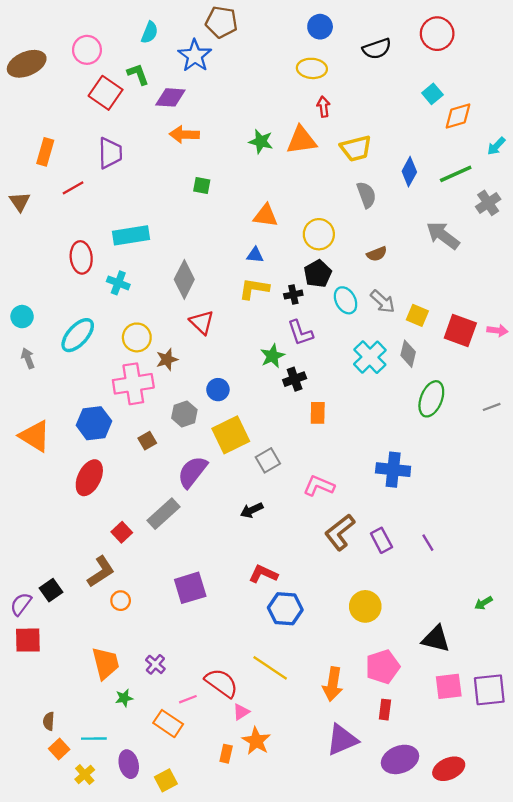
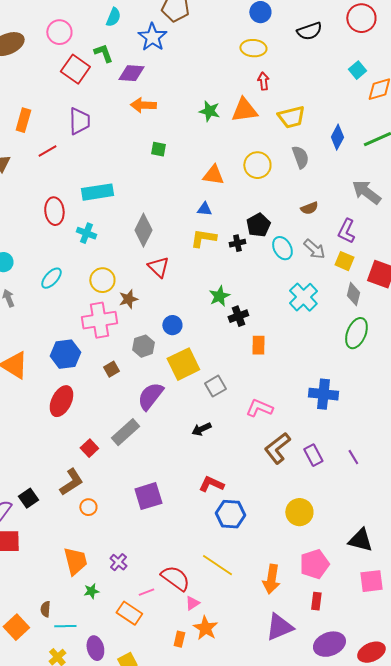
yellow circle: (319, 234) -> (257, 165), moved
purple L-shape: (300, 333) -> (346, 231), moved, turned 45
cyan ellipse: (78, 335) -> (51, 278), size x0.7
gray diamond: (408, 354) -> (353, 294), moved
brown semicircle: (49, 721) -> (45, 609), moved
orange square: (59, 749) -> (16, 627), moved, size x1.4

